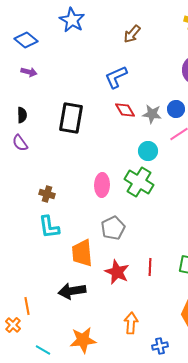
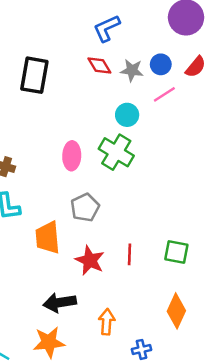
blue L-shape: (116, 77) -> (107, 28), moved
black arrow: (72, 291) -> (60, 303), moved

